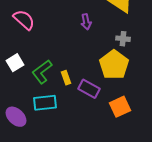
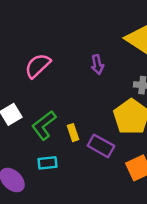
pink semicircle: (24, 20) -> (38, 66), moved, turned -85
cyan rectangle: (45, 103) -> (47, 163), size x0.7

